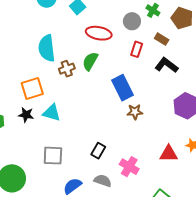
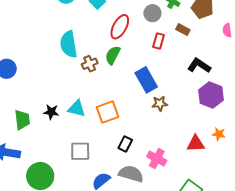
red ellipse: (99, 33) -> (120, 27), turned -70
black L-shape: (167, 65) -> (199, 66), moved
orange square: (32, 88) -> (108, 112), moved
gray semicircle: (103, 181) -> (131, 174), size x1.4

